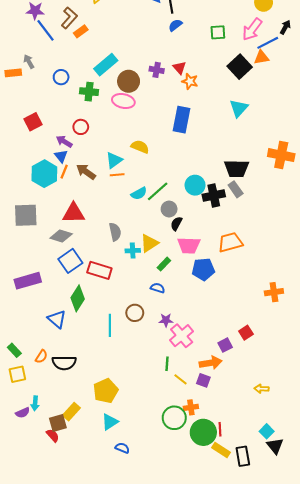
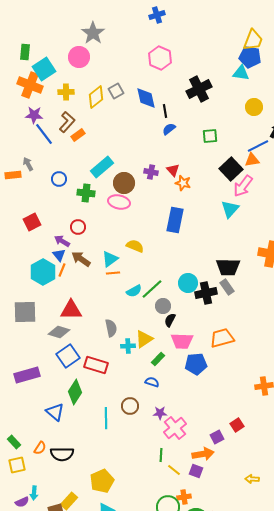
pink arrow: (252, 29) -> (243, 186), moved
brown arrow: (86, 172) -> (81, 259), moved

